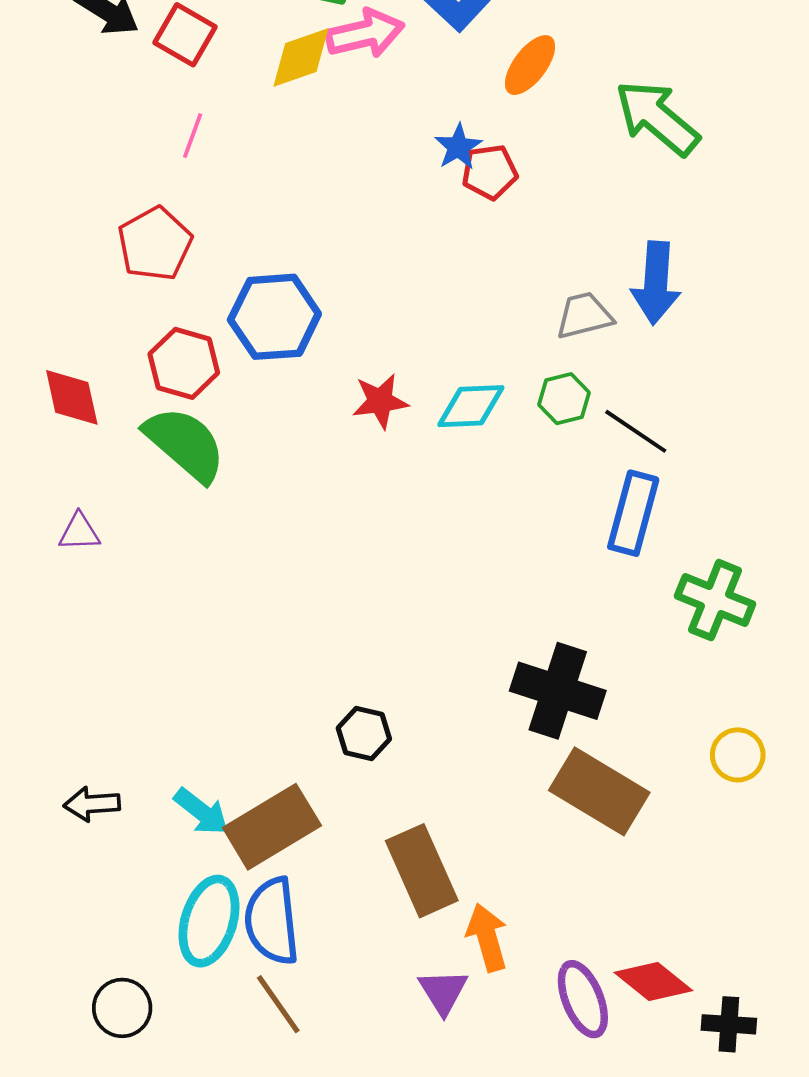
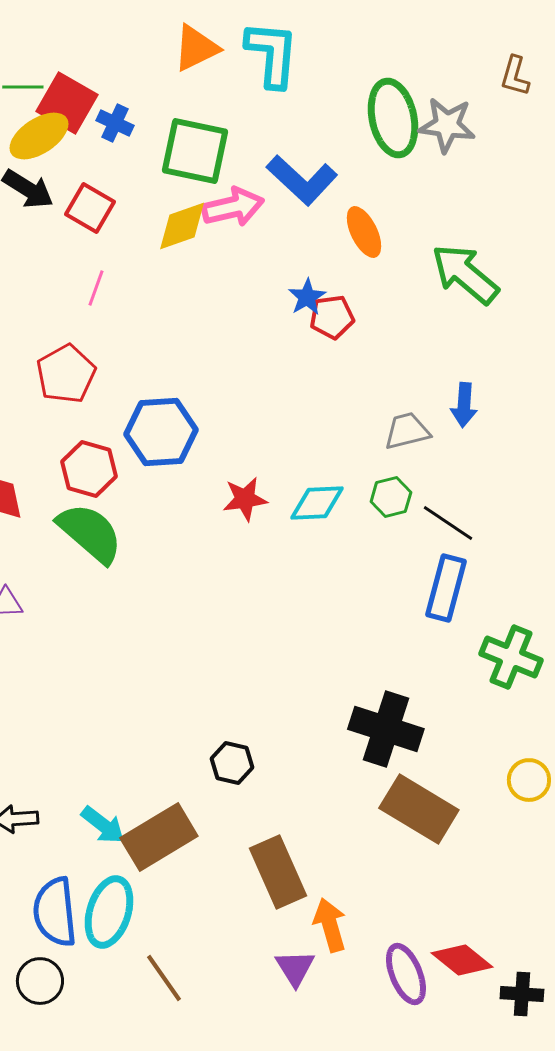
orange ellipse: (530, 65) -> (364, 232), turned -63
blue arrow: (656, 283) -> (464, 405), size x0.7
blue semicircle: (272, 921) -> (55, 912), moved

